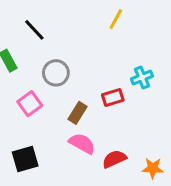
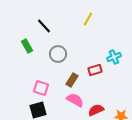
yellow line: (116, 19) -> (88, 19), moved
pink square: (30, 104) -> (41, 88), moved, turned -35

